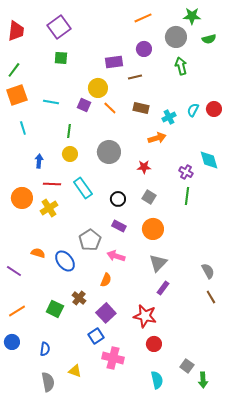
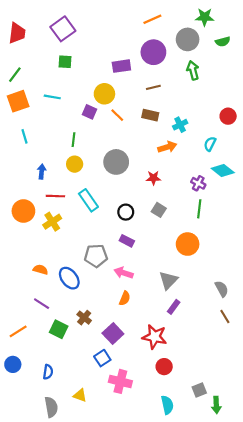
purple circle: (144, 49) -> (153, 52), size x1.5
brown line: (135, 77) -> (153, 87), moved
cyan line: (51, 102) -> (52, 97), moved
cyan semicircle: (193, 110) -> (210, 144), moved
cyan diamond: (209, 160) -> (223, 170), turned -35
orange circle: (153, 229) -> (188, 244), moved
gray pentagon: (90, 240) -> (96, 256), turned 30
purple line: (14, 271) -> (42, 304), moved
orange semicircle: (106, 280) -> (125, 298), moved
gray square: (187, 366) -> (199, 390), turned 32

